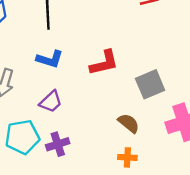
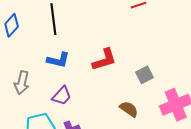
gray square: (150, 84) -> (144, 75), size x0.7

